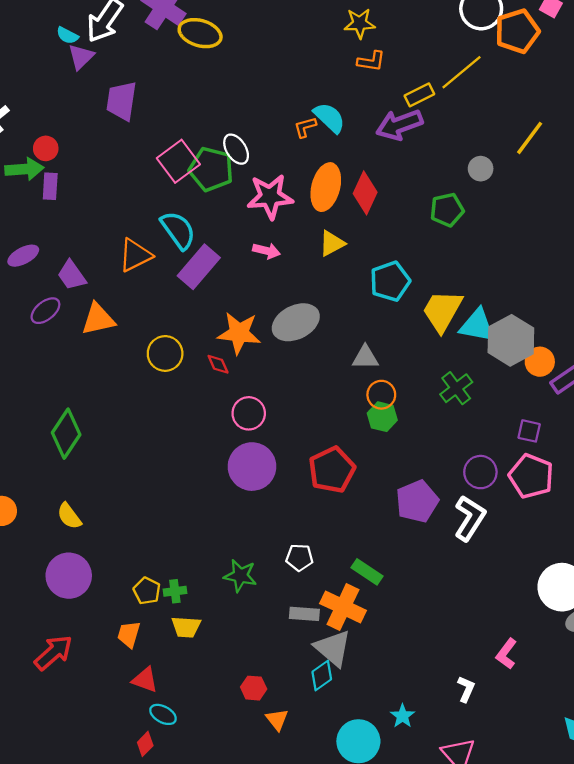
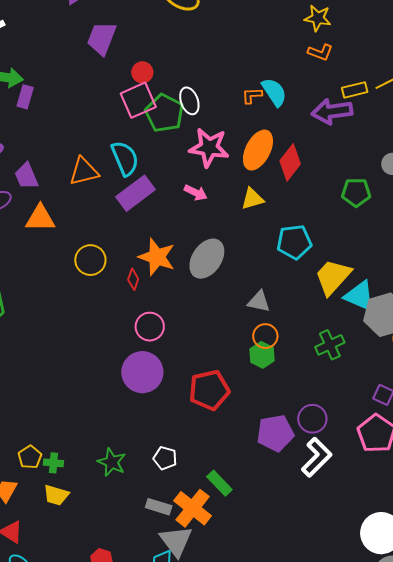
red circle: (46, 148) -> (142, 72), moved
gray ellipse: (296, 322) -> (207, 259), turned -42
red diamond: (218, 364) -> (133, 279), turned 30
purple circle: (480, 472) -> (312, 419), moved

